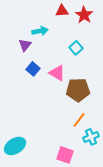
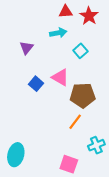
cyan arrow: (40, 31) -> (58, 33), moved
blue square: (33, 69) -> (36, 84), moved
orange line: (79, 120) -> (75, 122), moved
cyan ellipse: (15, 146) -> (16, 155), turned -45

